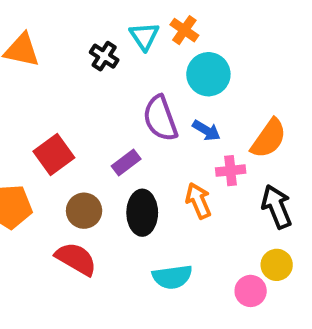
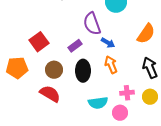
blue arrow: (206, 130) -> (108, 43), moved
pink cross: (231, 171) -> (127, 93), moved
pink circle: (251, 291) -> (120, 113), moved

